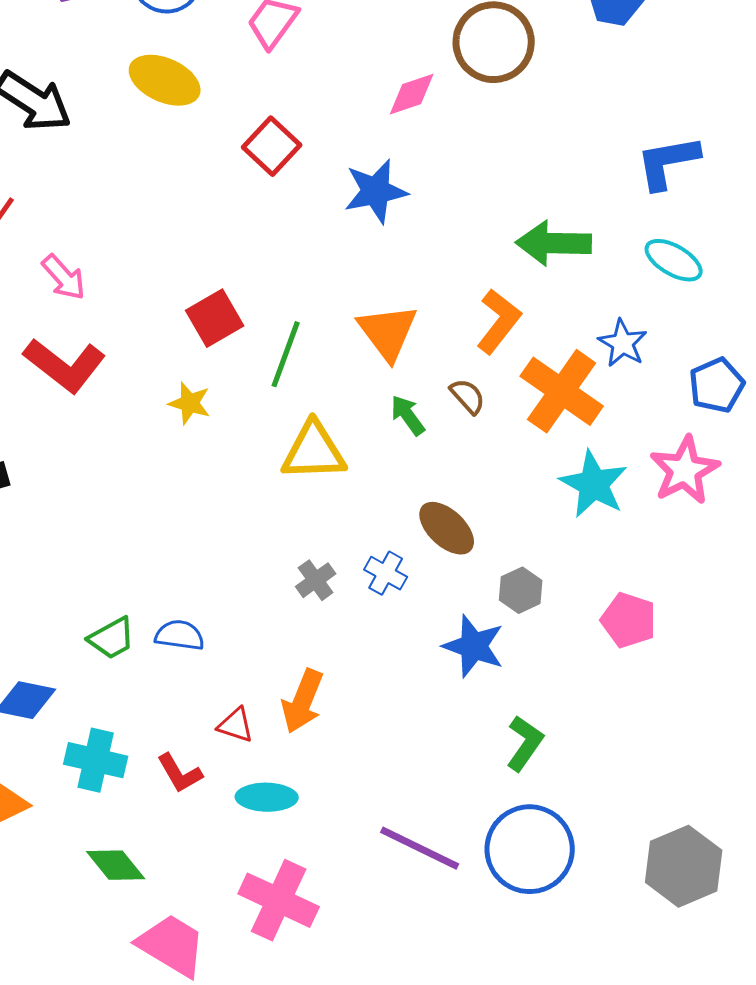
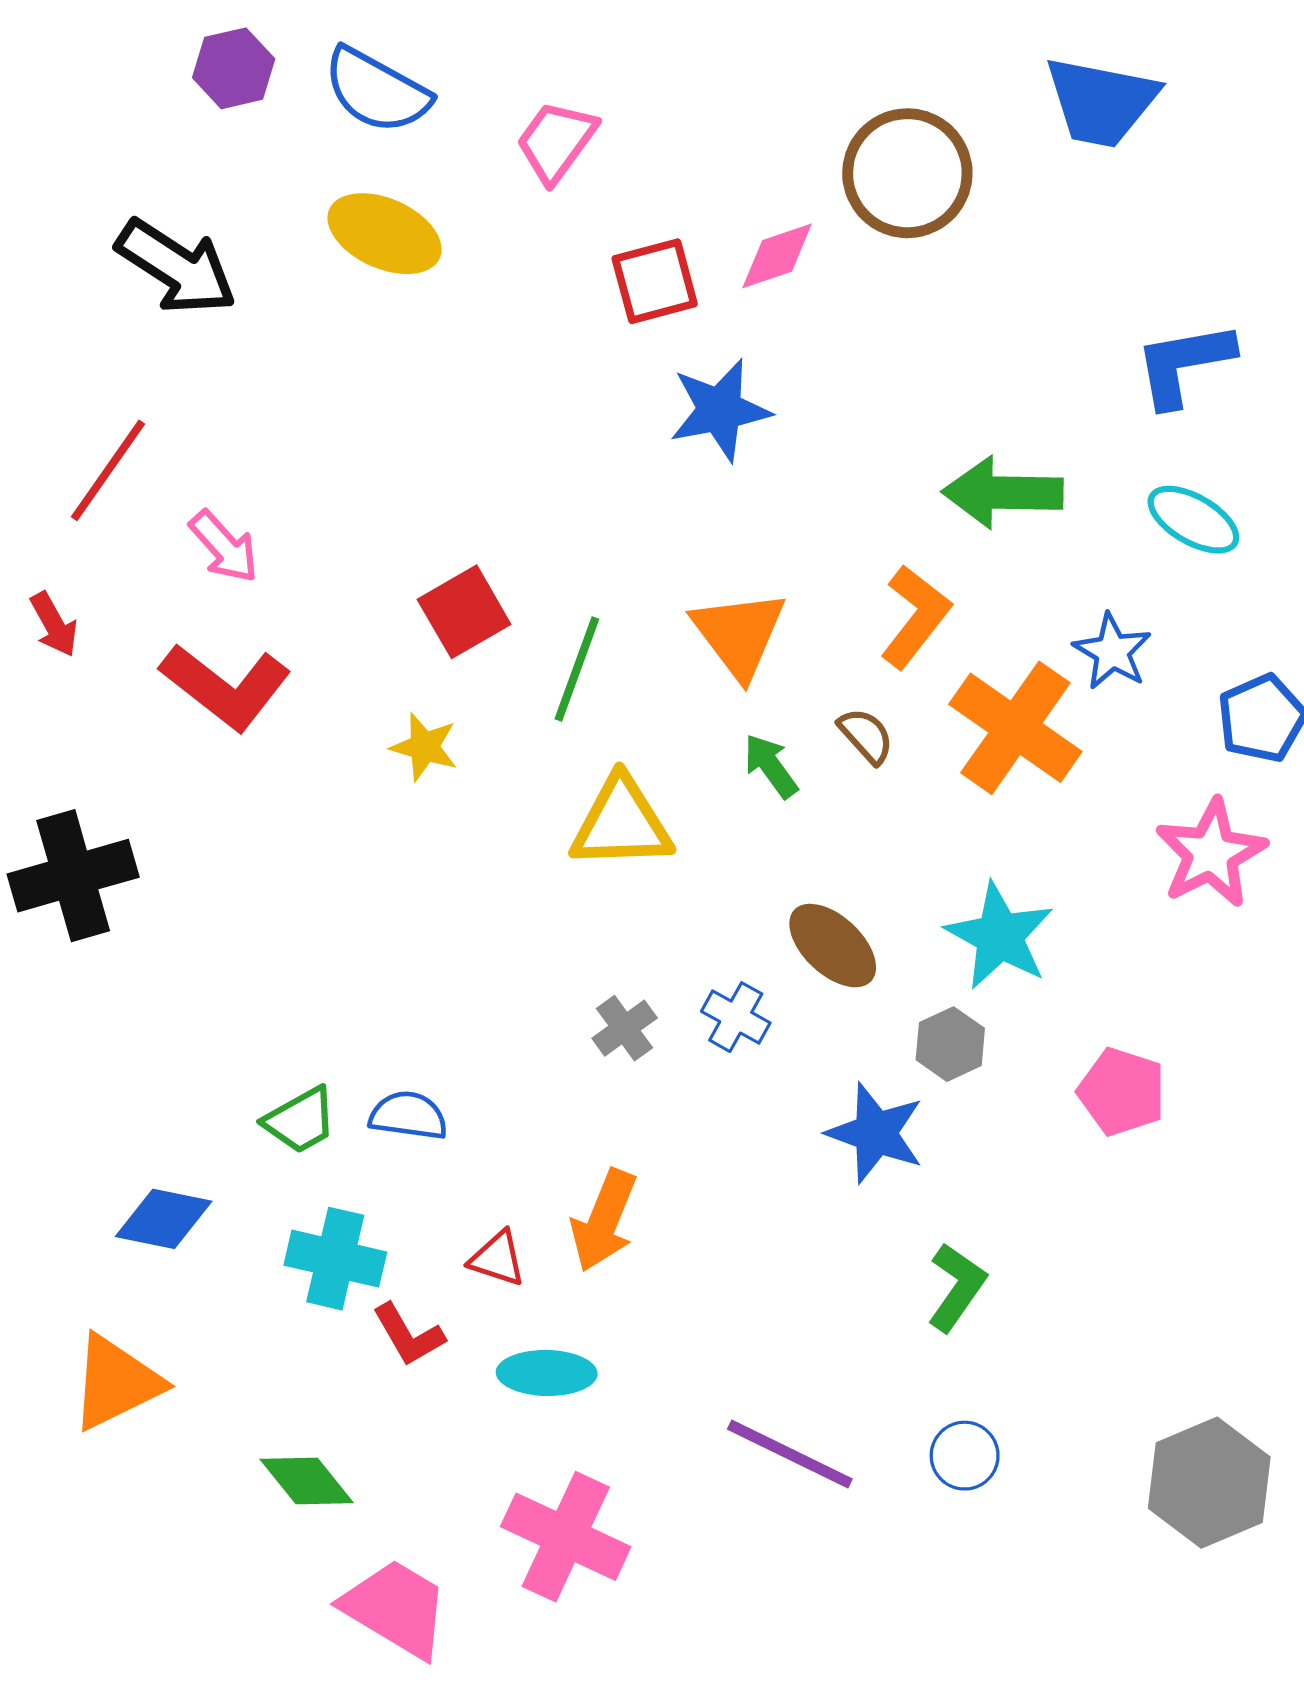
red square: (272, 146) -> (655, 281), moved, turned 32
cyan star: (594, 484) -> (1000, 936), moved
cyan cross: (96, 760) -> (335, 1259), moved
blue circle: (530, 849) -> (965, 1456), size x0.5

